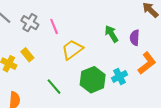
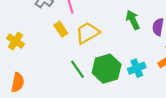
yellow rectangle: (27, 55) -> (61, 29), moved
green line: (54, 87) -> (78, 69), moved

